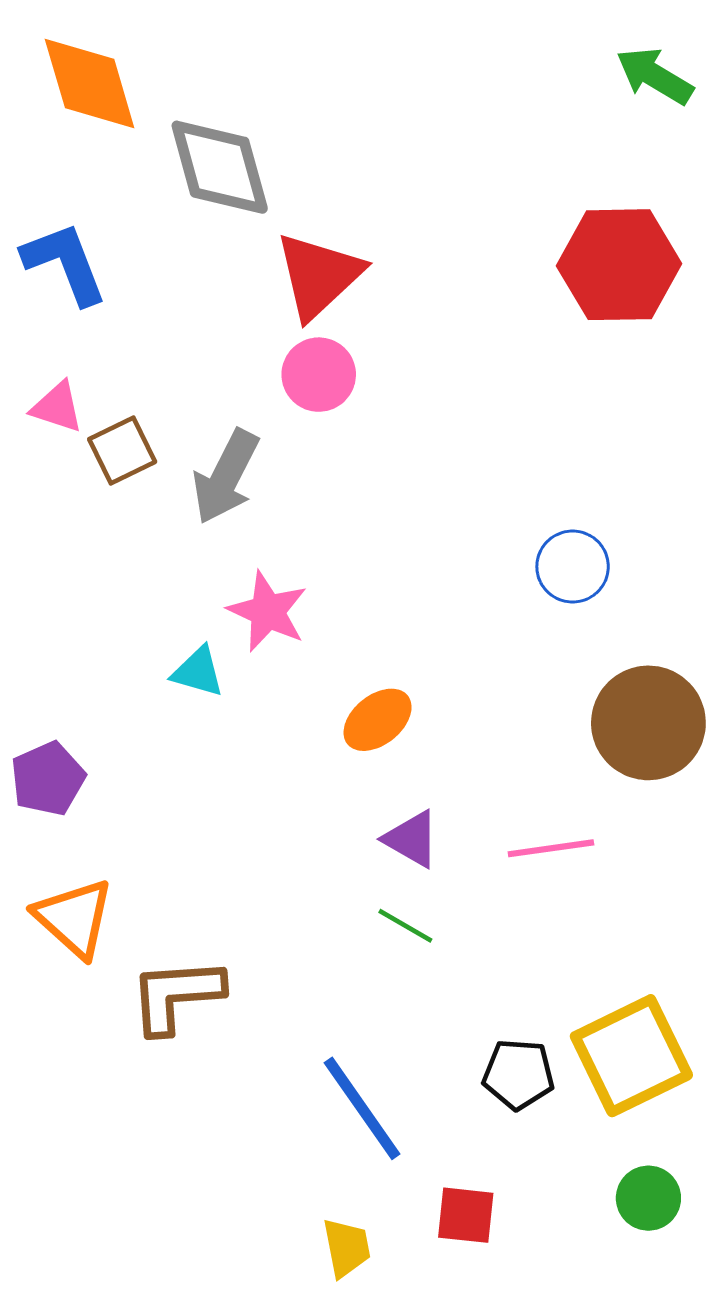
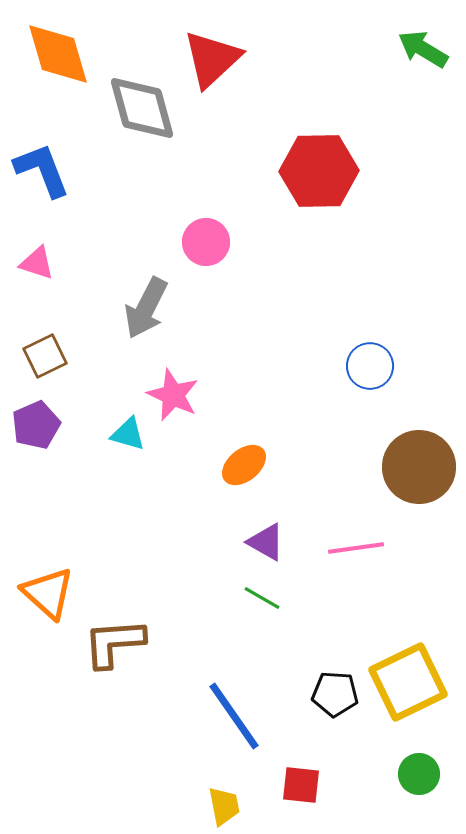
red hexagon: (619, 265) -> (319, 171), moved
red triangle: (319, 276) -> (212, 59), moved
brown square: (122, 450) -> (45, 356), moved
purple pentagon: (48, 779) -> (36, 425), moved

